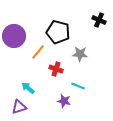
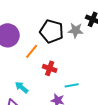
gray star: (80, 54) -> (76, 30), moved
cyan line: (78, 86) -> (72, 85), turned -32

